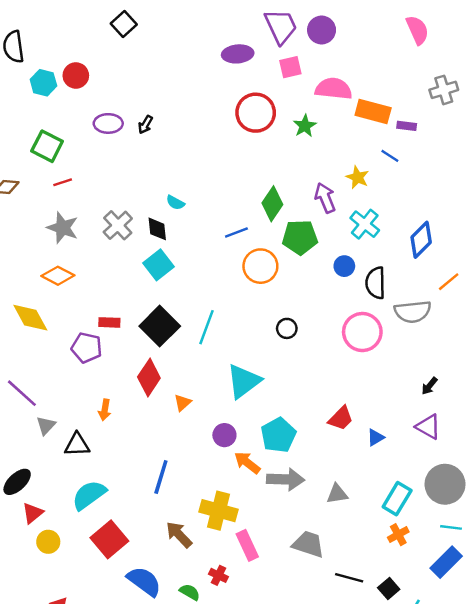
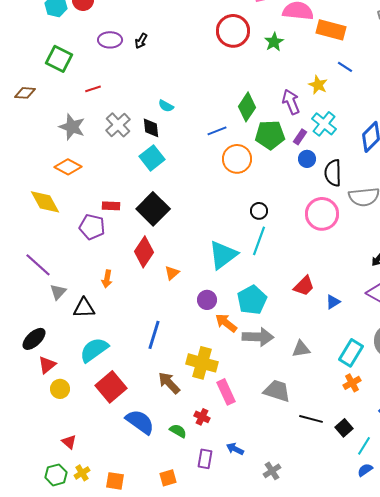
purple rectangle: (407, 126) -> (300, 137), moved, turned -63
red line: (63, 182) -> (93, 89), moved
cyan line: (206, 327) -> (259, 241), moved

